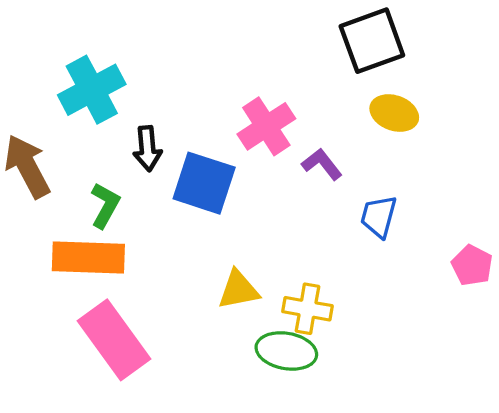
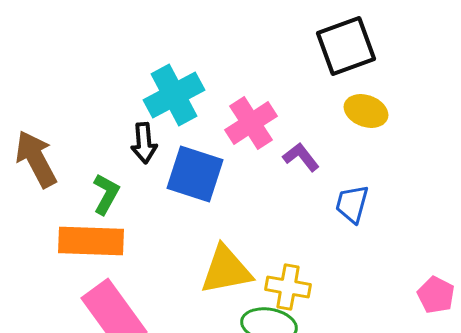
cyan cross: (92, 90) -> (174, 95), moved
pink pentagon: (472, 265) -> (436, 295), moved
yellow triangle: (239, 290) -> (226, 270), size x1.4

